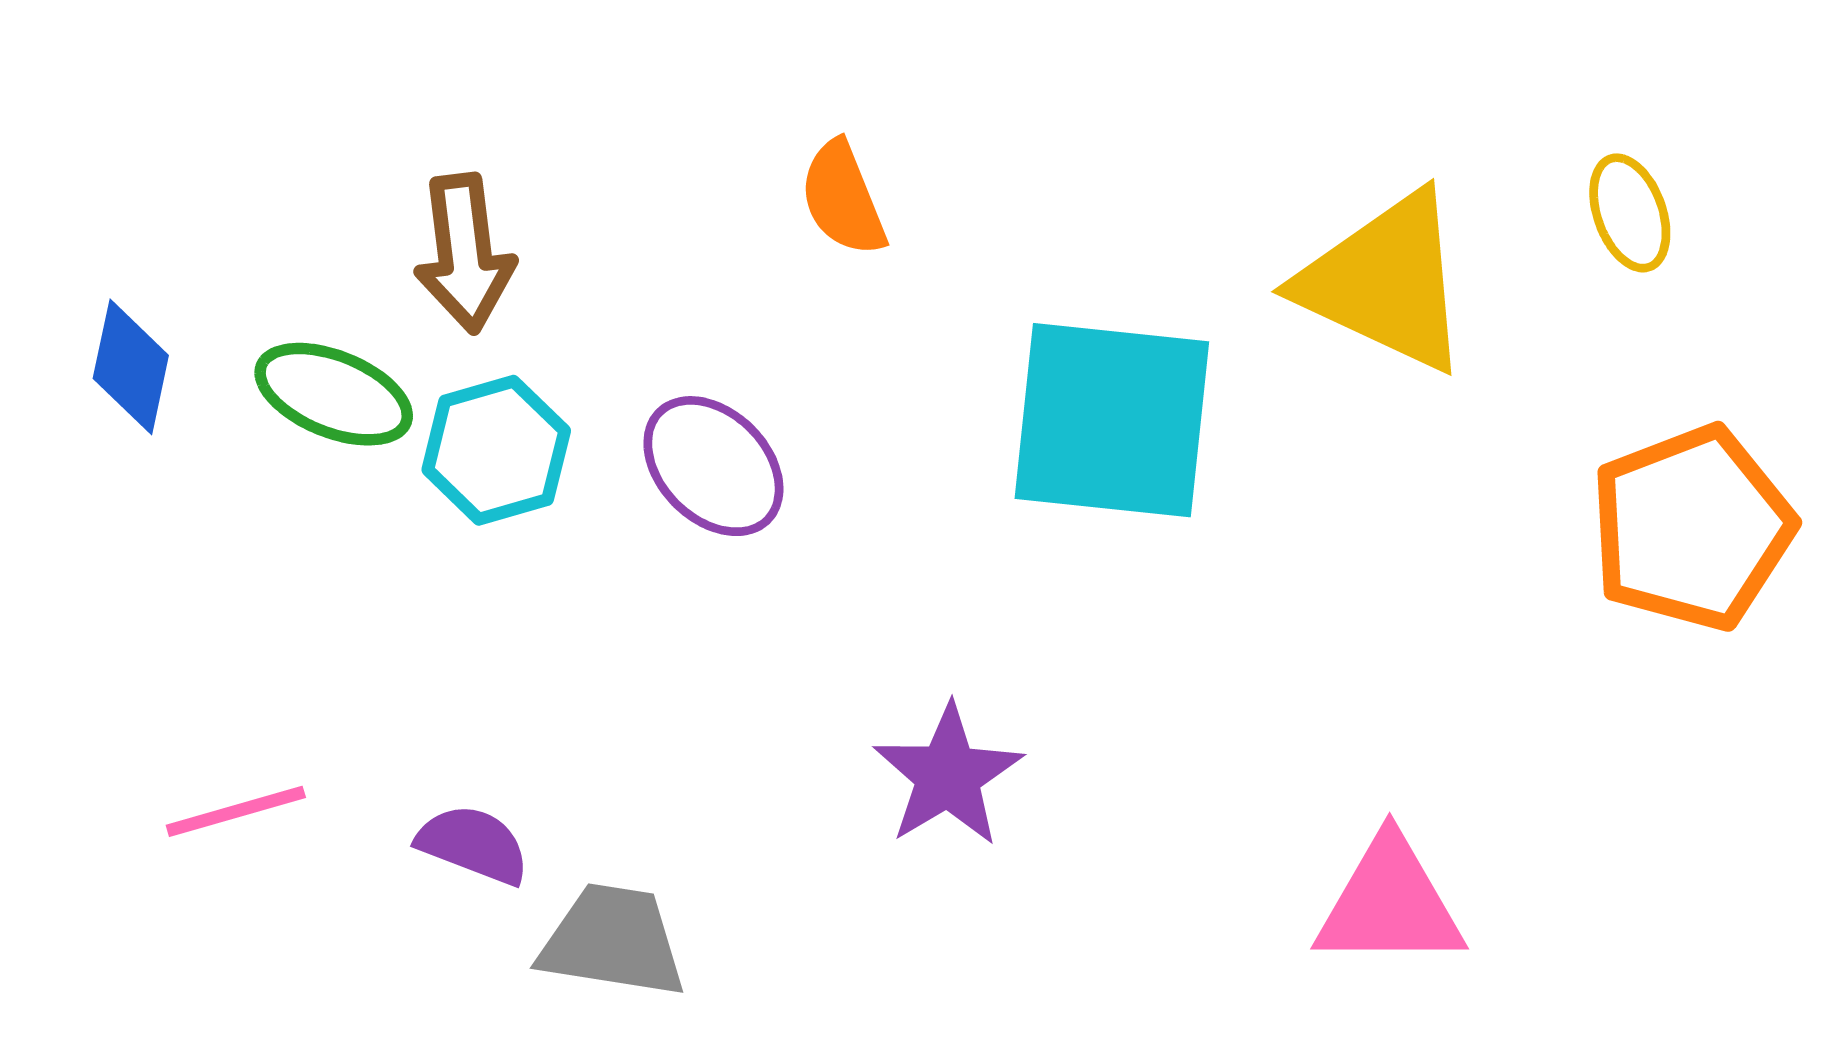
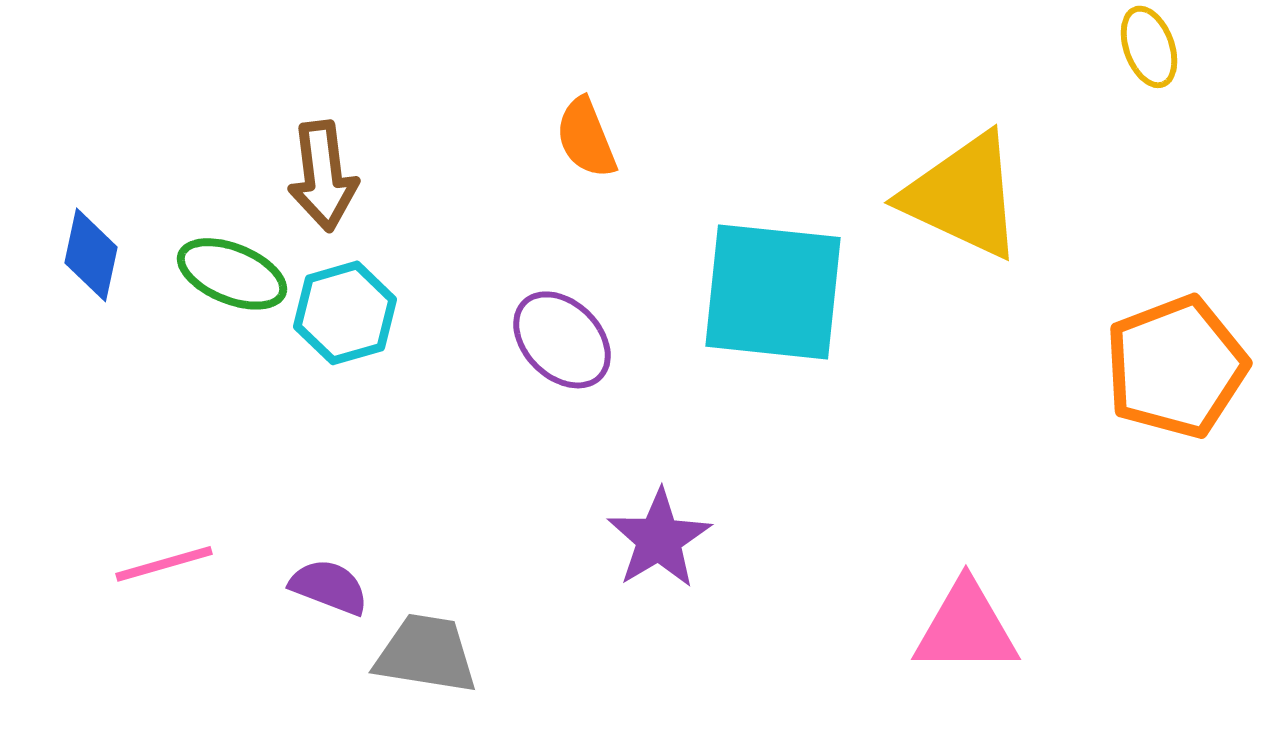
yellow ellipse: (1630, 213) -> (1149, 47), moved
purple ellipse: (713, 466) -> (562, 340), moved

